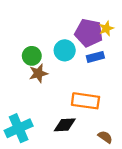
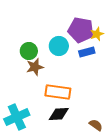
yellow star: (106, 28) -> (97, 34), moved
orange rectangle: (85, 101) -> (58, 92), moved

